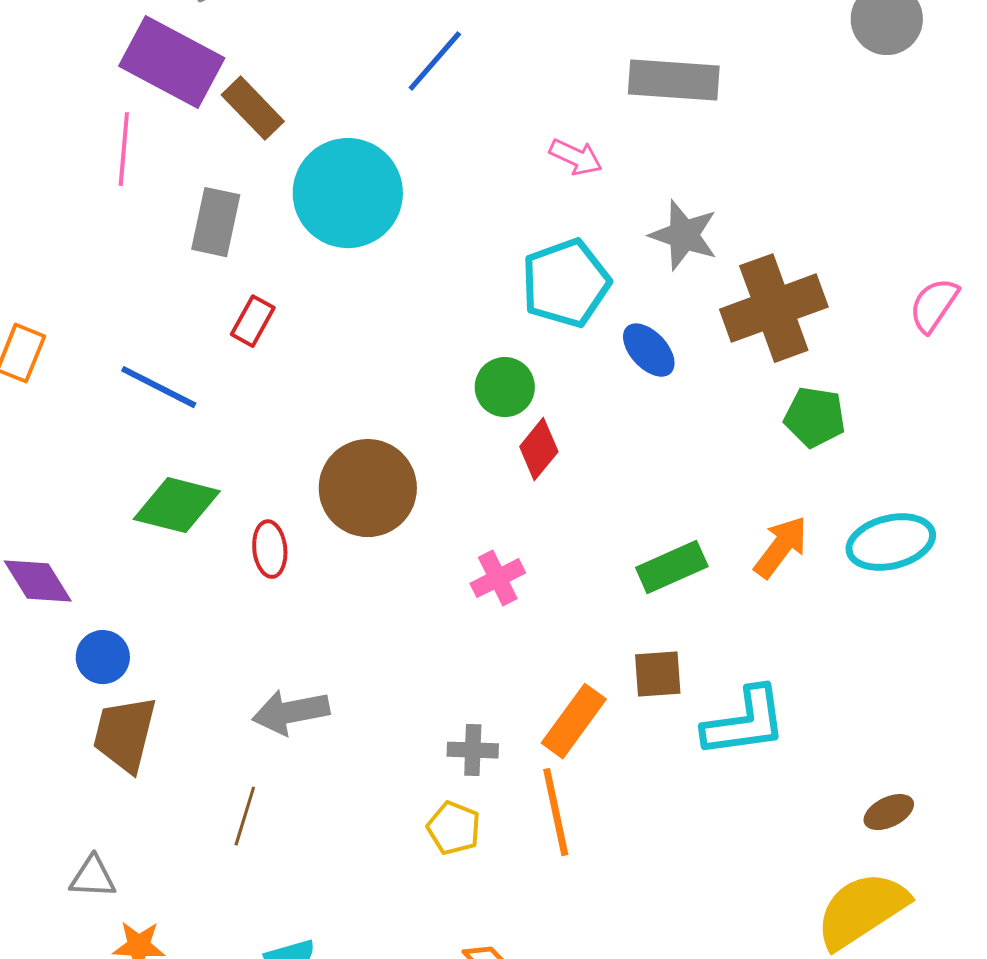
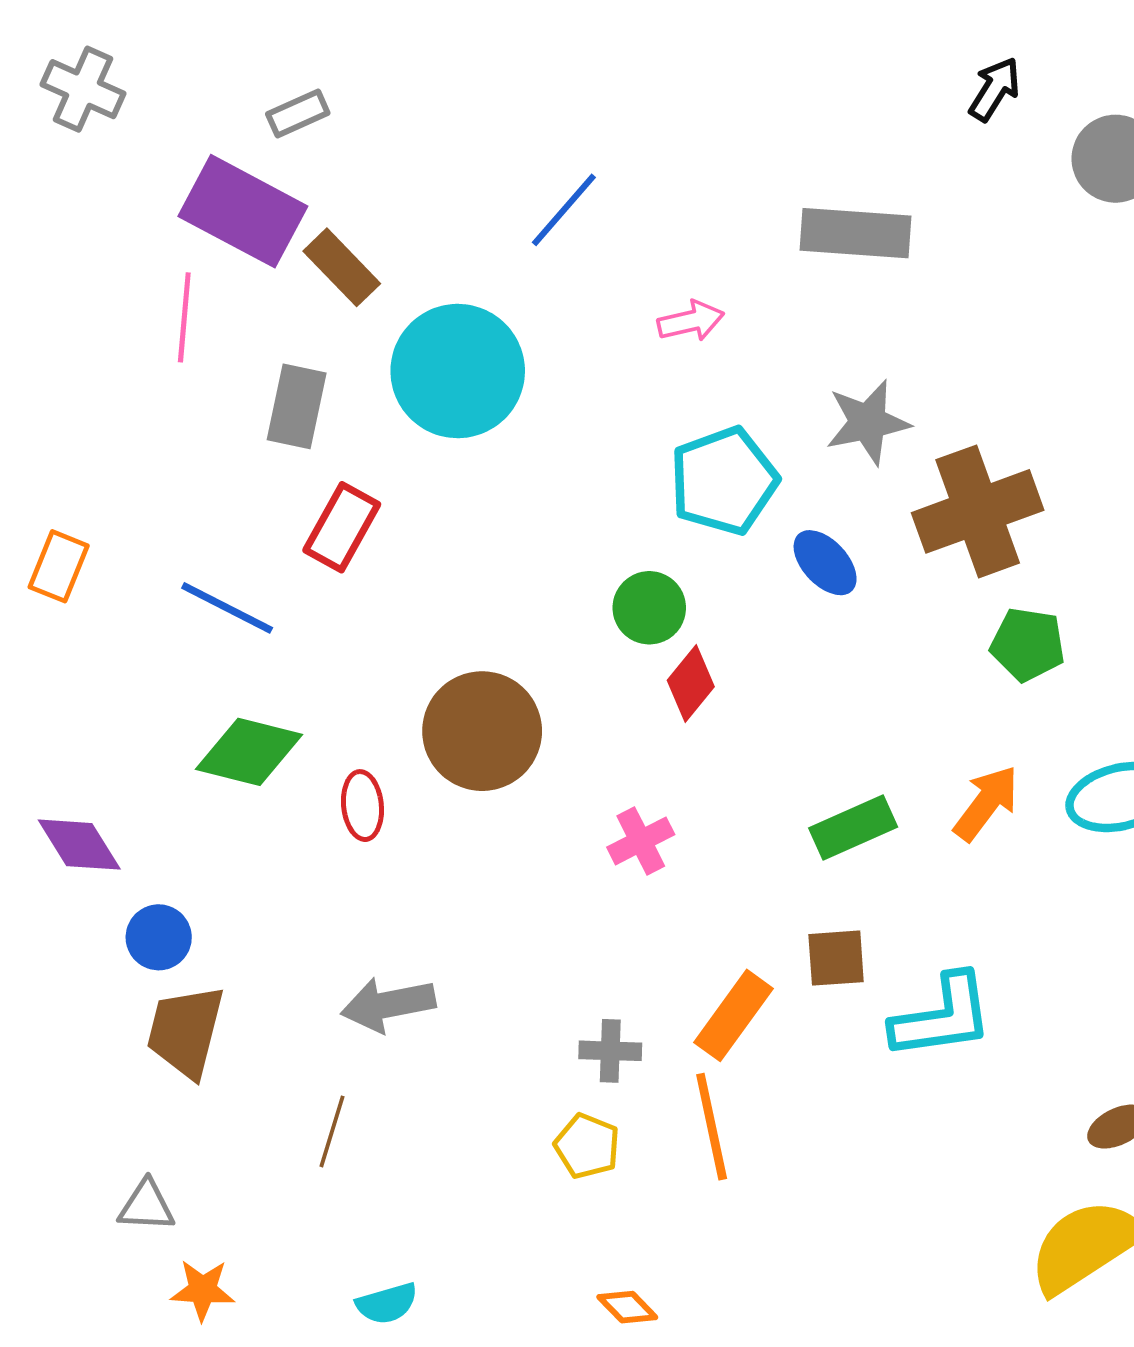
pink arrow: (576, 157) -> (691, 321), moved, turned -38
gray star: (684, 235) -> (868, 422), turned -30
red rectangle: (253, 321) -> (342, 527), size x1.4

